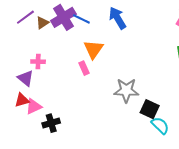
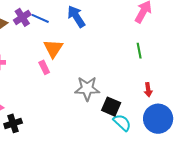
purple cross: (63, 17) -> (22, 17), size x0.7

